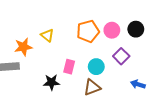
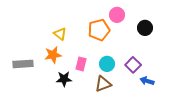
pink circle: (112, 30) -> (117, 15), moved
orange star: (23, 47) -> (53, 55), moved
purple square: (121, 56) -> (133, 65), moved

